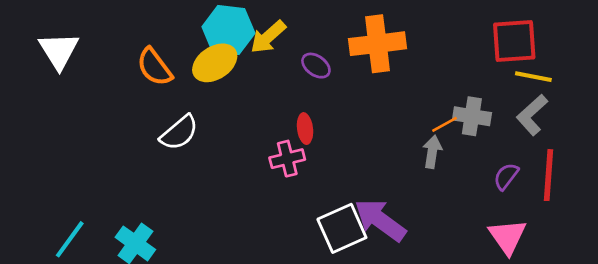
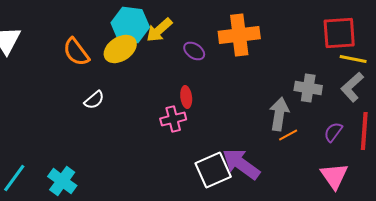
orange line: (445, 124) -> (288, 135), moved
white semicircle: (179, 133) -> (94, 100), size x0.7
gray arrow: (432, 152) -> (279, 114), size x1.4

